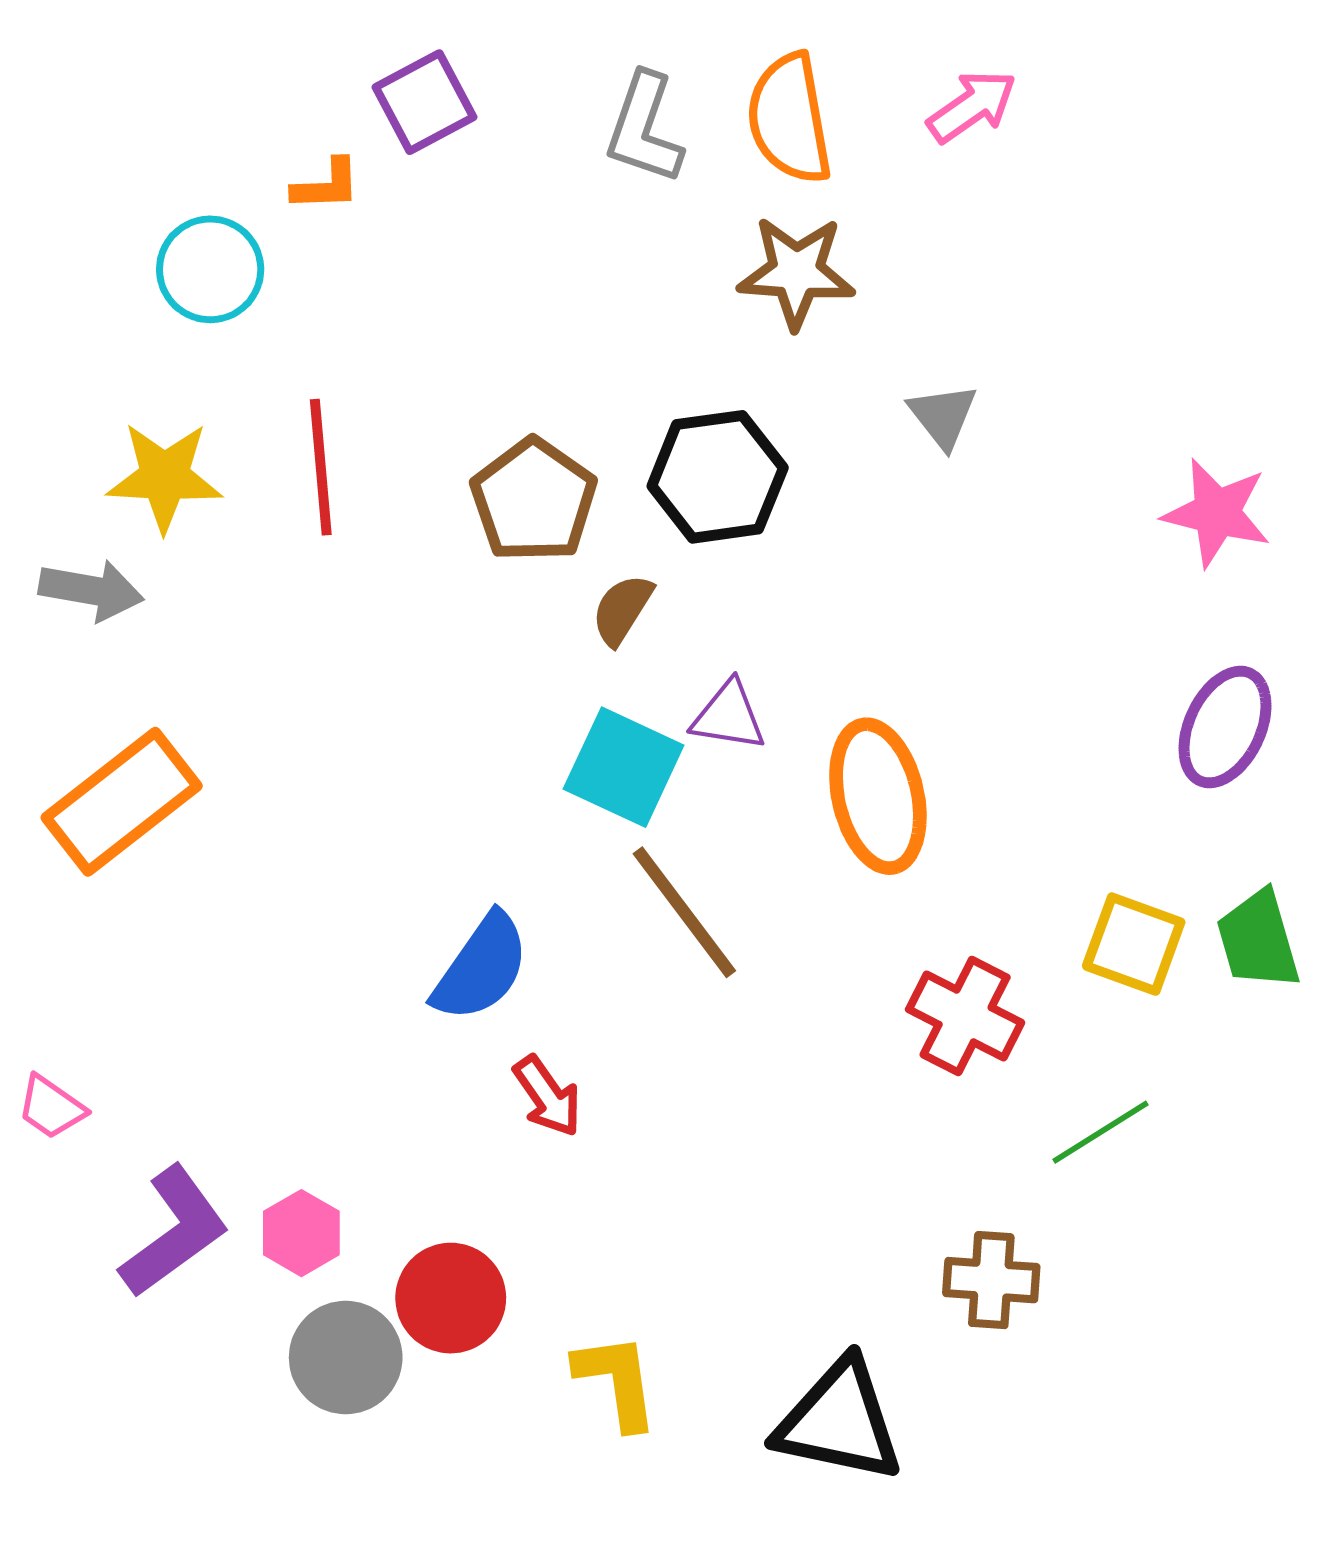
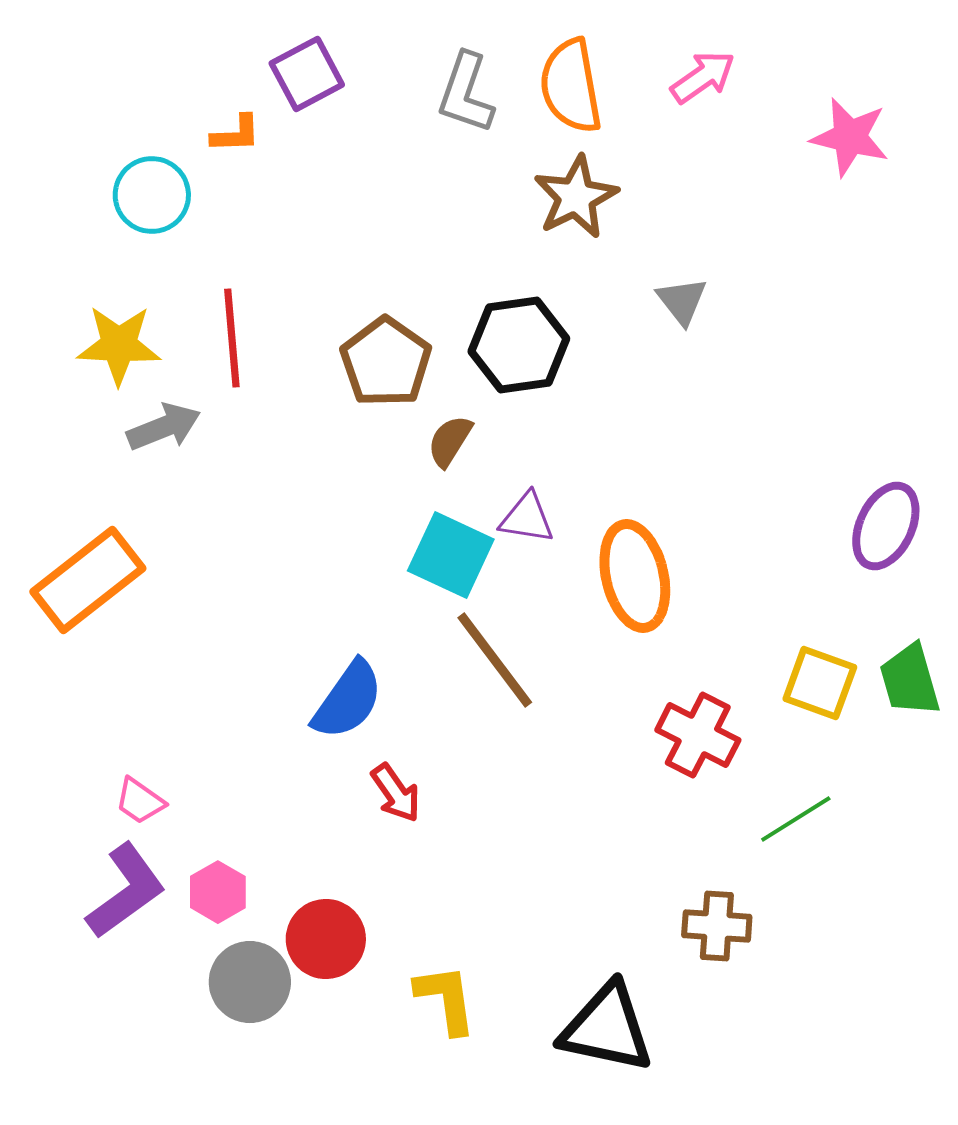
brown star: (796, 272) -> (576, 197), turned -30
pink star: (1217, 513) -> (850, 137), moved
gray arrow: (91, 590) -> (164, 427), moved, turned -32
pink trapezoid: (51, 1107) -> (140, 801), moved

